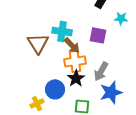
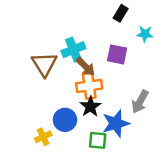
cyan cross: (62, 31) -> (73, 50), turned -30
gray arrow: (101, 71) -> (140, 102), moved
blue star: (111, 92) -> (116, 123), moved

